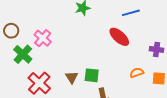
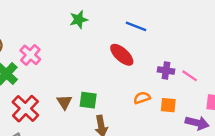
blue line: (131, 13) -> (136, 26), turned 36

